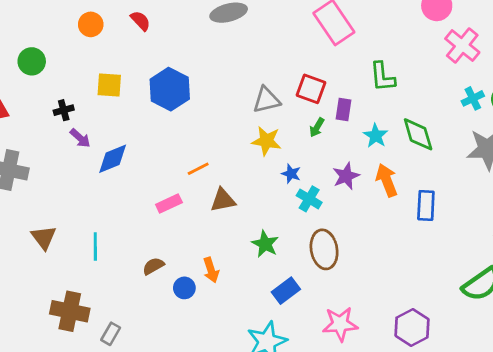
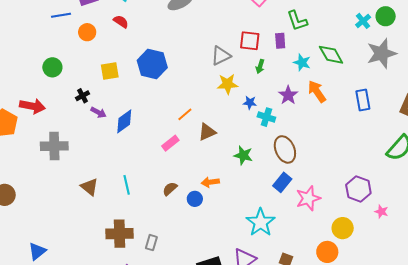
purple rectangle: (343, 109) -> (280, 41), moved
blue rectangle: (426, 205) -> (363, 100), moved
orange arrow: (211, 270) -> (210, 182), turned 114
blue rectangle: (286, 291) -> (282, 182), moved

